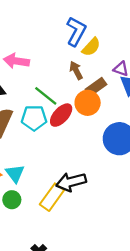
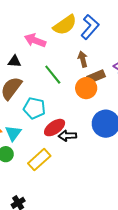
yellow semicircle: (91, 47) -> (65, 25), moved, size x1.4
red ellipse: (61, 115) -> (55, 128), moved
cyan pentagon: (34, 118) -> (34, 108), moved
black arrow: (71, 182) -> (67, 136), moved, size x0.7

